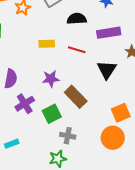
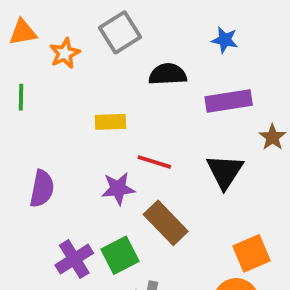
red line: (77, 50) -> (154, 162), moved
purple cross: (25, 104) -> (74, 259), moved

